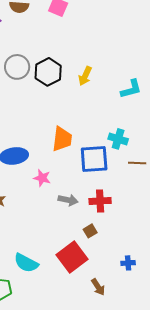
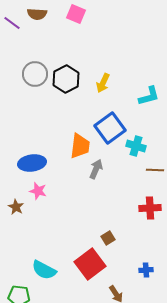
blue square: (94, 159) -> (110, 128), moved, turned -32
pink star: (42, 178) -> (38, 191), moved
gray arrow: (68, 200) -> (96, 169), moved, turned -78
red cross: (100, 201) -> (150, 208), moved

